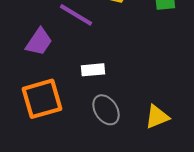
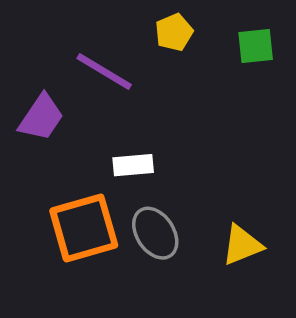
orange square: (42, 99) -> (84, 228), moved

